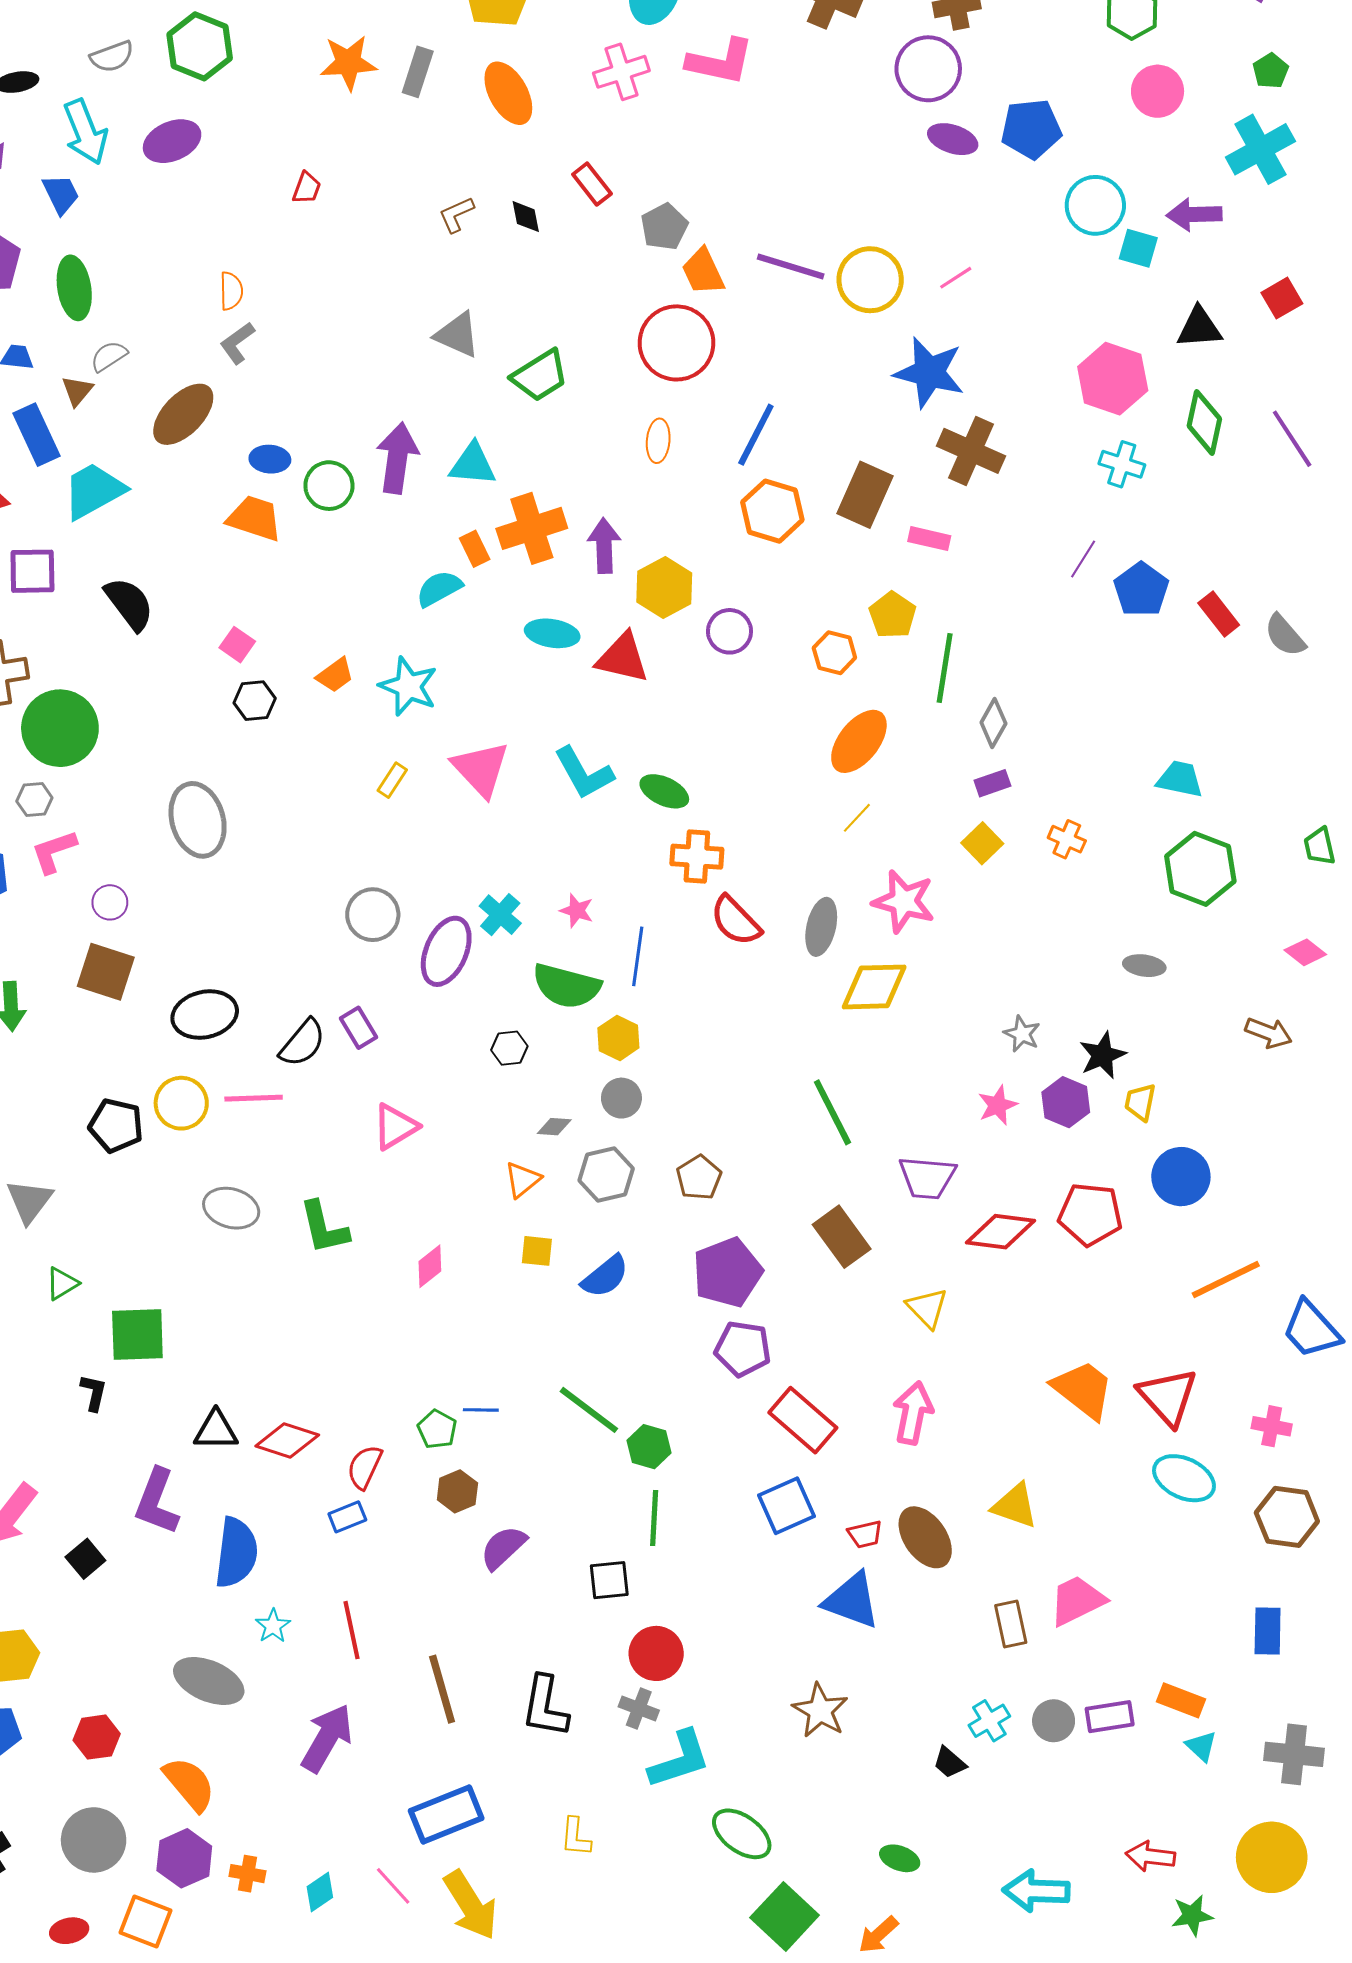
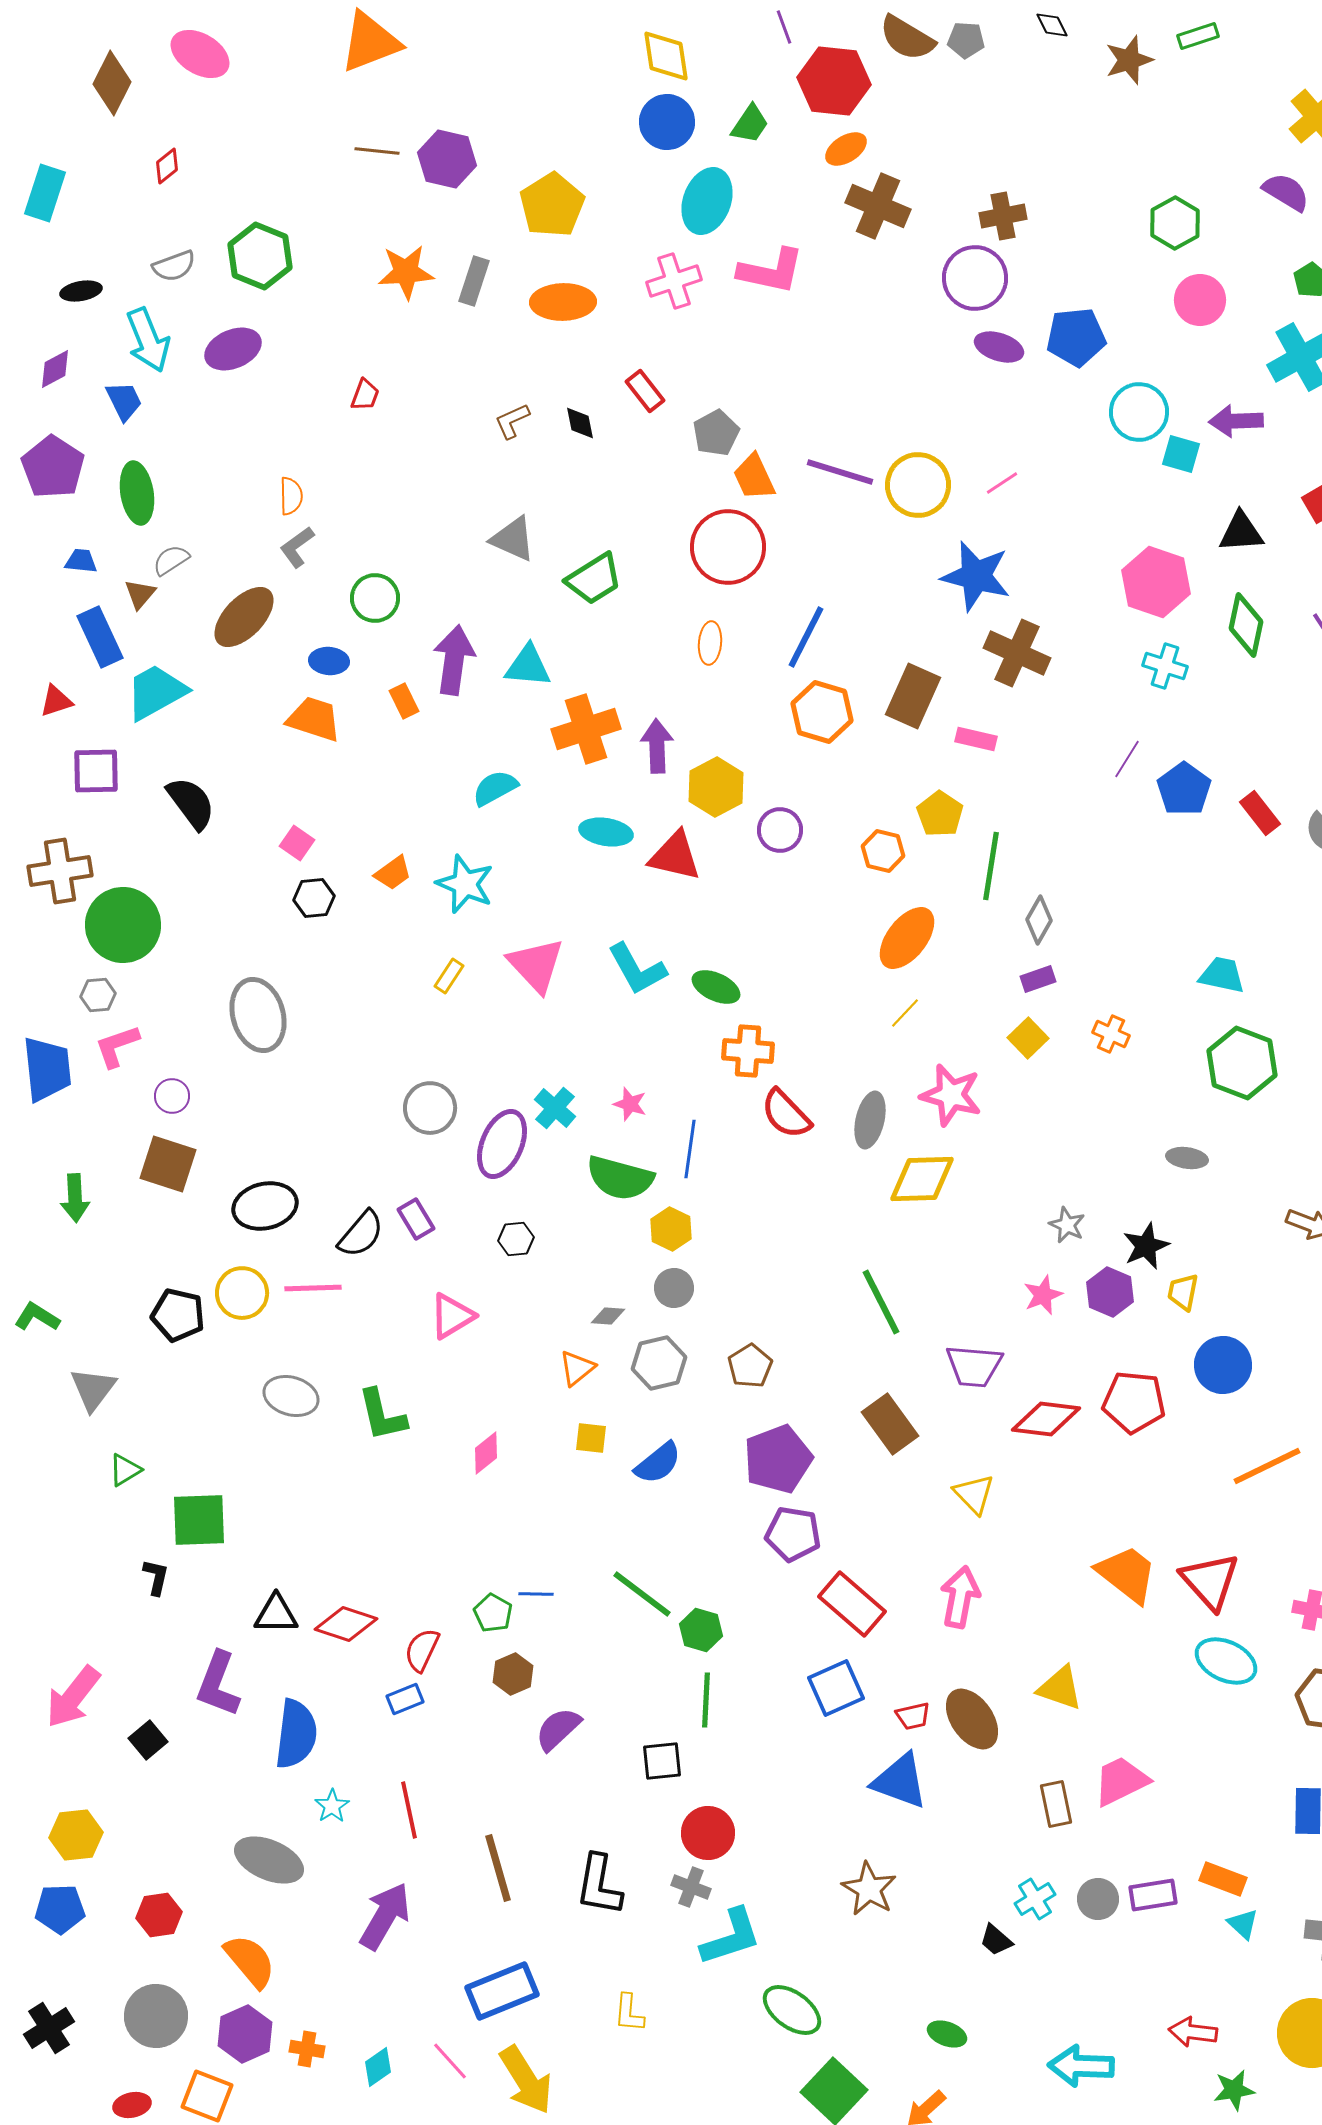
orange ellipse: (508, 93) -> (563, 302), turned -62
green circle: (329, 486) -> (375, 598), moved
orange rectangle: (475, 549) -> (404, 701), moved
black hexagon: (509, 1048) -> (516, 1239), moved

